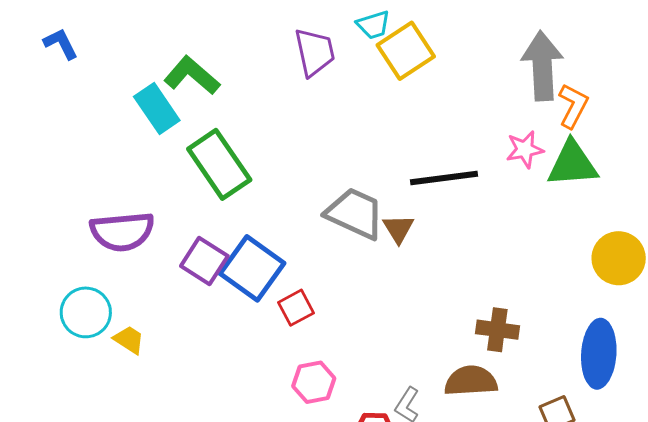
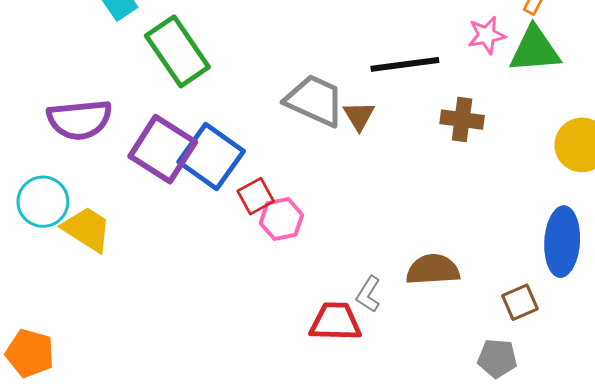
purple square: (204, 261) -> (163, 149), size x1.4
brown cross: (497, 330) -> (462, 120), moved
yellow trapezoid: (129, 340) -> (87, 229), size x1.6
pink hexagon: (314, 382) -> (281, 219), moved

